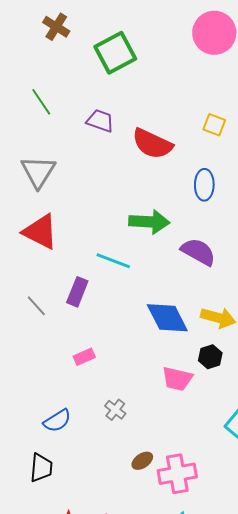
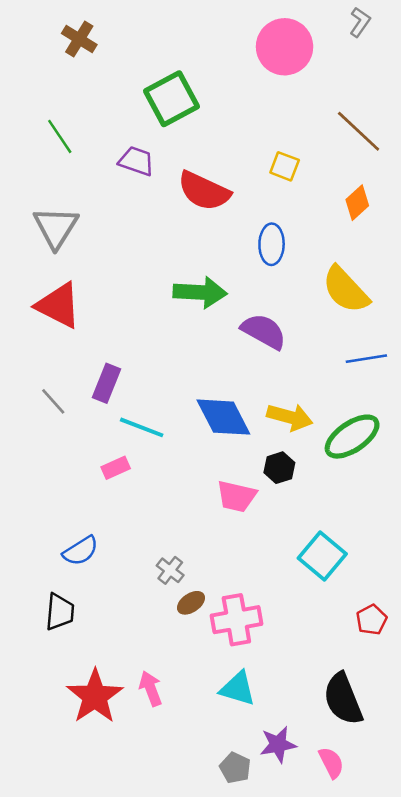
green square: (115, 53) -> (171, 99), moved
cyan line: (113, 261) -> (142, 427), moved
gray cross: (115, 410) -> (170, 570), moved

